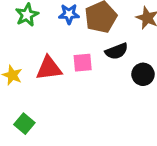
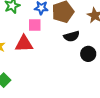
pink square: (83, 63) -> (35, 25), moved

